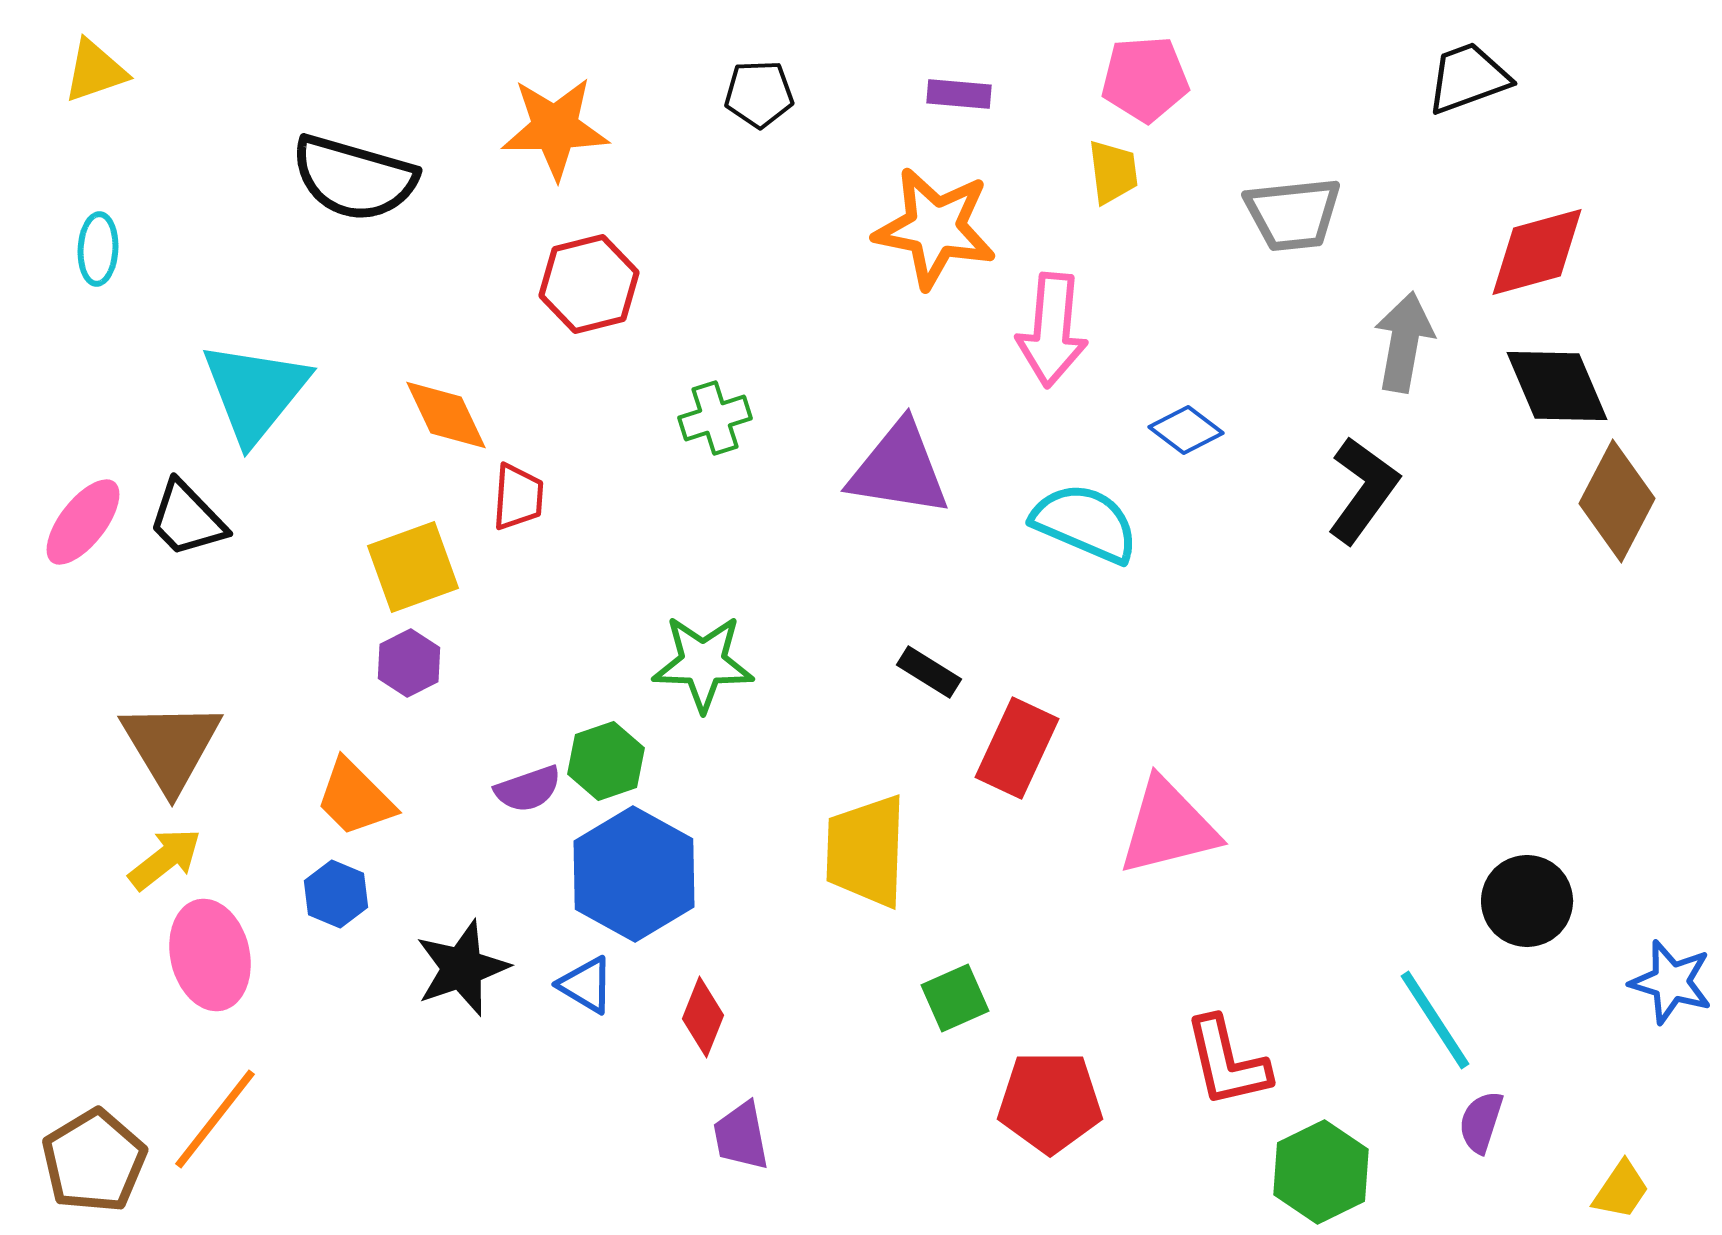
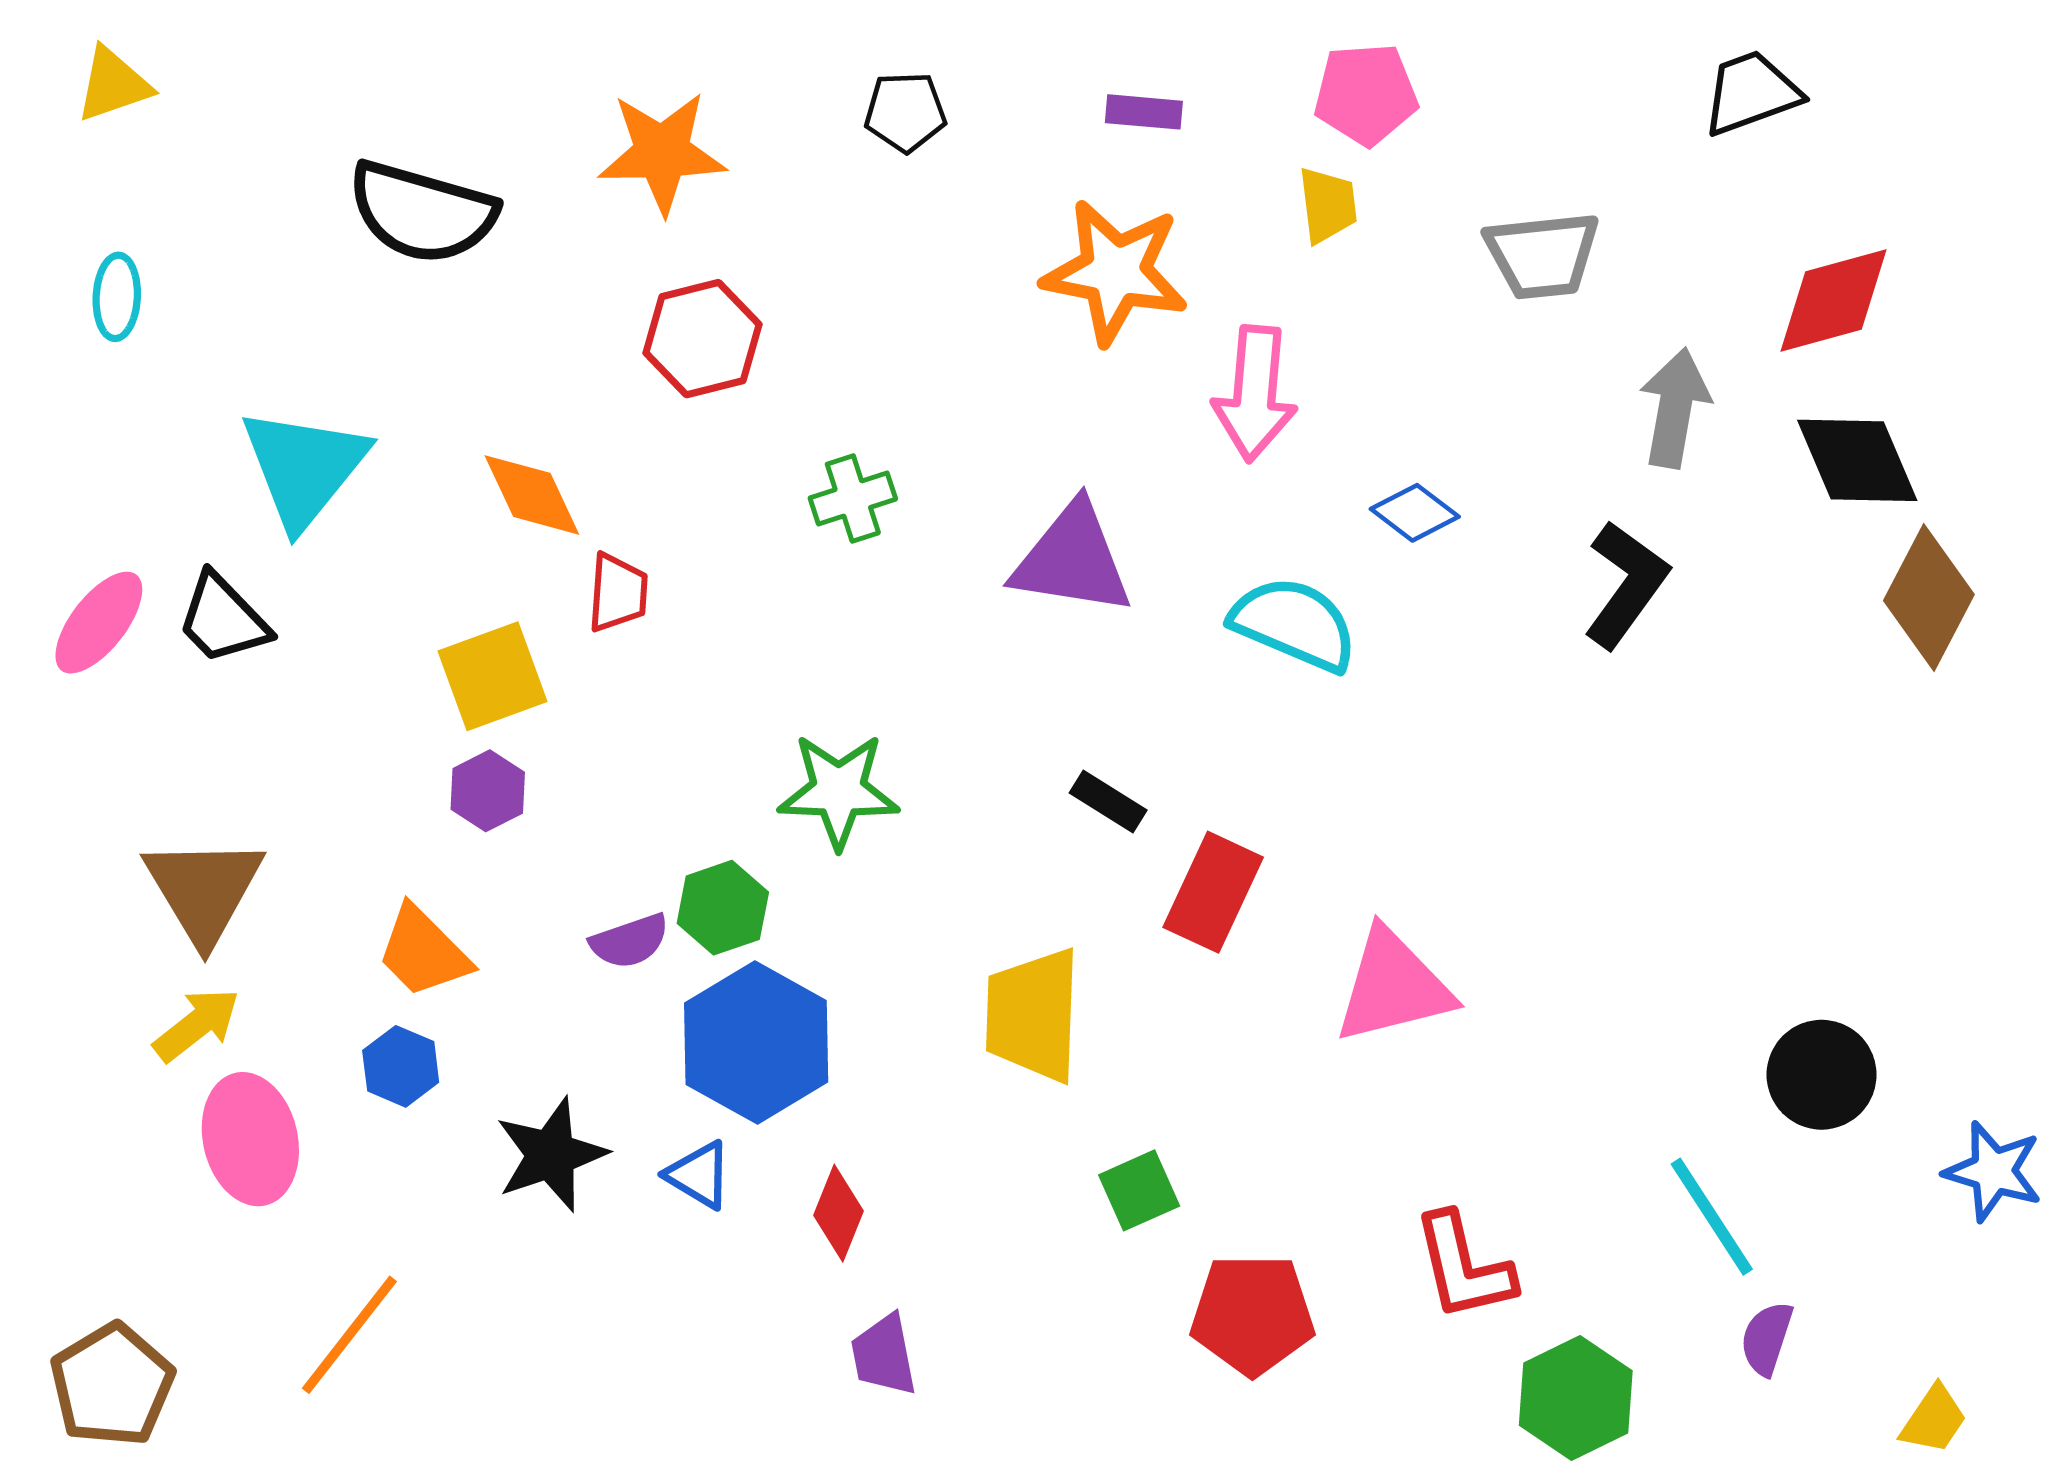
orange line: (215, 1119) -> (349, 1335), moved

